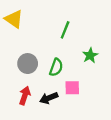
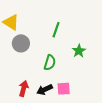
gray circle: (28, 64) -> (21, 43), moved
pink square: (72, 88) -> (64, 89), moved

